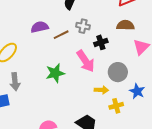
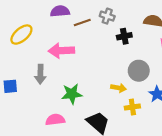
pink arrow: (86, 61) -> (61, 51), moved, turned 115
green star: (55, 73) -> (72, 94), moved
gray arrow: (15, 82) -> (40, 74), moved

